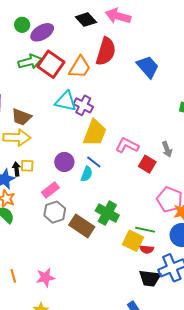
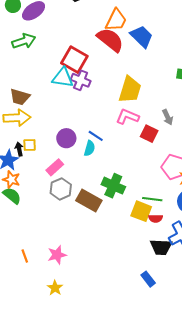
red semicircle: (106, 51) -> (110, 40), moved, turned -64
red square: (51, 64) -> (74, 60), moved
orange trapezoid: (80, 67) -> (116, 20), moved
yellow trapezoid: (95, 133) -> (130, 90), moved

